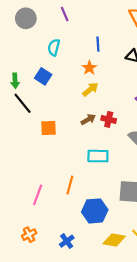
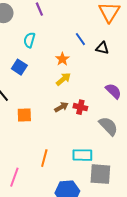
blue line: (98, 44) -> (80, 39), moved, turned -32
cyan rectangle: (98, 156) -> (82, 155), moved
orange line: (70, 185) -> (44, 158), moved

